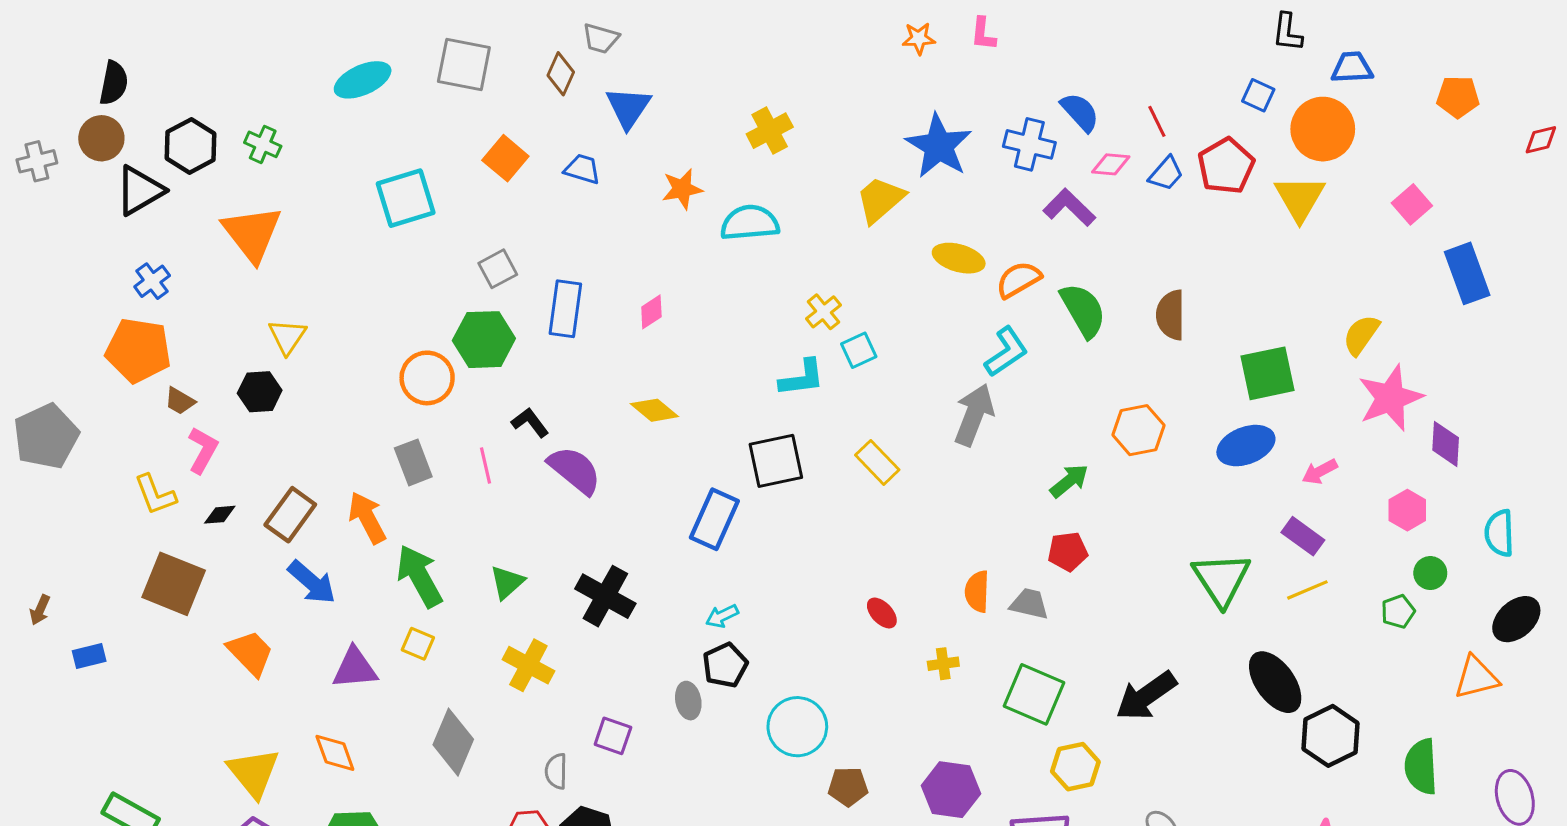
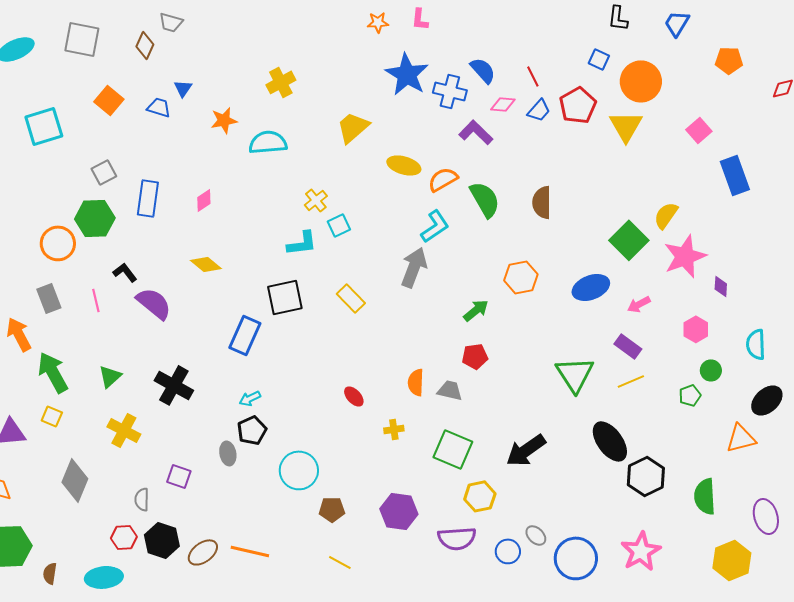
blue trapezoid: (1352, 68) -> (677, 23), moved, turned -56
blue triangle: (628, 108) -> (183, 88), moved, size x0.6
blue star: (939, 146) -> (407, 74), moved
green square: (1267, 373) -> (629, 240), moved, turned -33
purple diamond: (1446, 444) -> (721, 286), size x0.7

